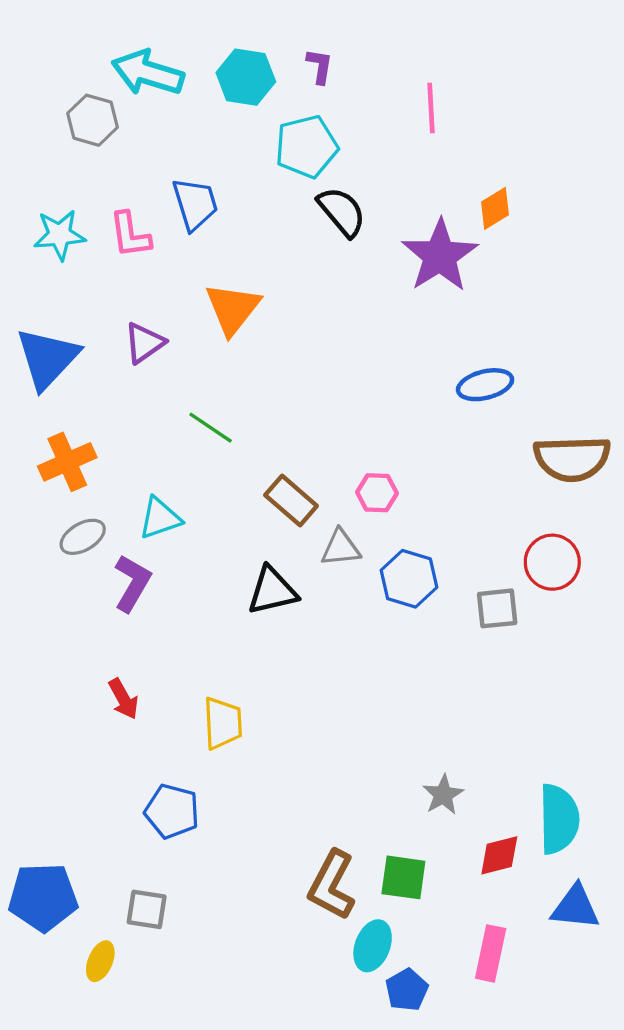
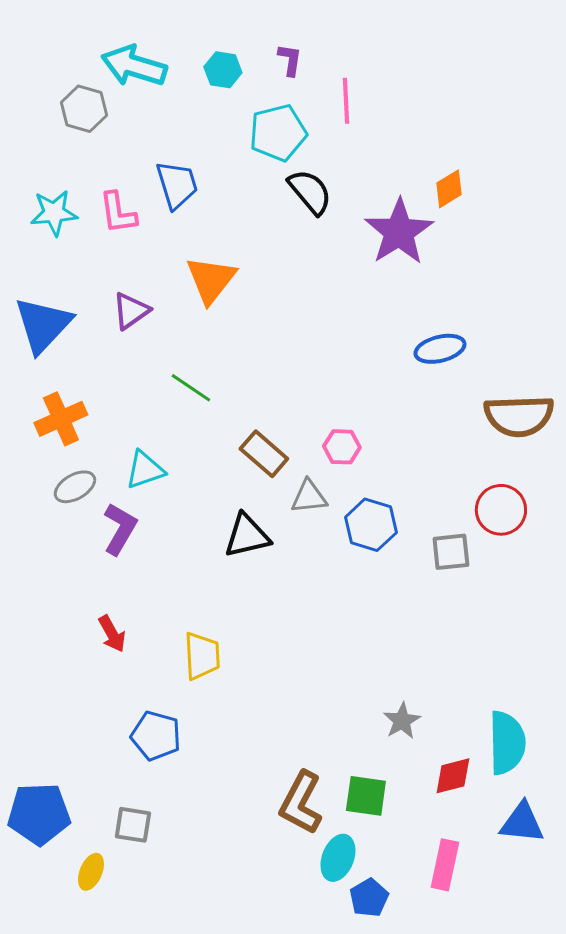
cyan hexagon: (246, 77) -> (223, 70), size x0.7
pink line: (431, 108) -> (346, 101), moved

